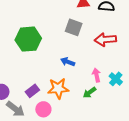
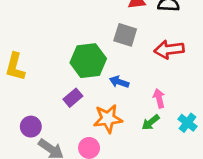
green hexagon: (28, 39) -> (88, 61), moved
cyan cross: (116, 79) -> (188, 123), moved
purple rectangle: (32, 91) -> (73, 98), moved

